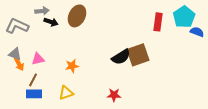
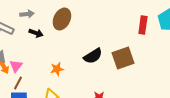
black arrow: (51, 22) -> (36, 33), moved
black semicircle: (121, 57) -> (93, 56), moved
pink triangle: (38, 59) -> (16, 66), moved, turned -40

